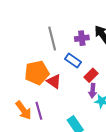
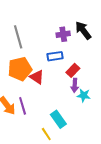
gray line: (52, 38) -> (18, 37), moved
blue rectangle: (73, 60) -> (55, 56), turned -42

